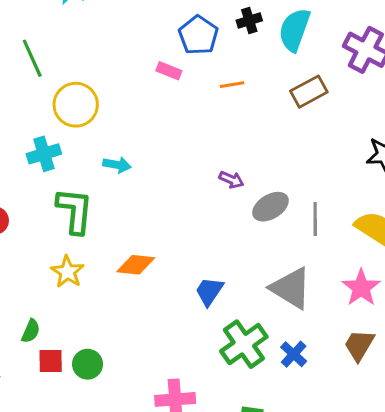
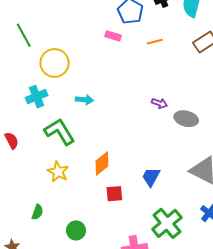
gray ellipse: (270, 207) -> (186, 119), turned 50
green L-shape: (75, 211) -> (60, 132), turned -32
orange diamond: (136, 265) -> (102, 163), turned -40
green cross: (244, 344) -> (167, 223), moved
red square: (51, 361) -> (114, 194), moved

